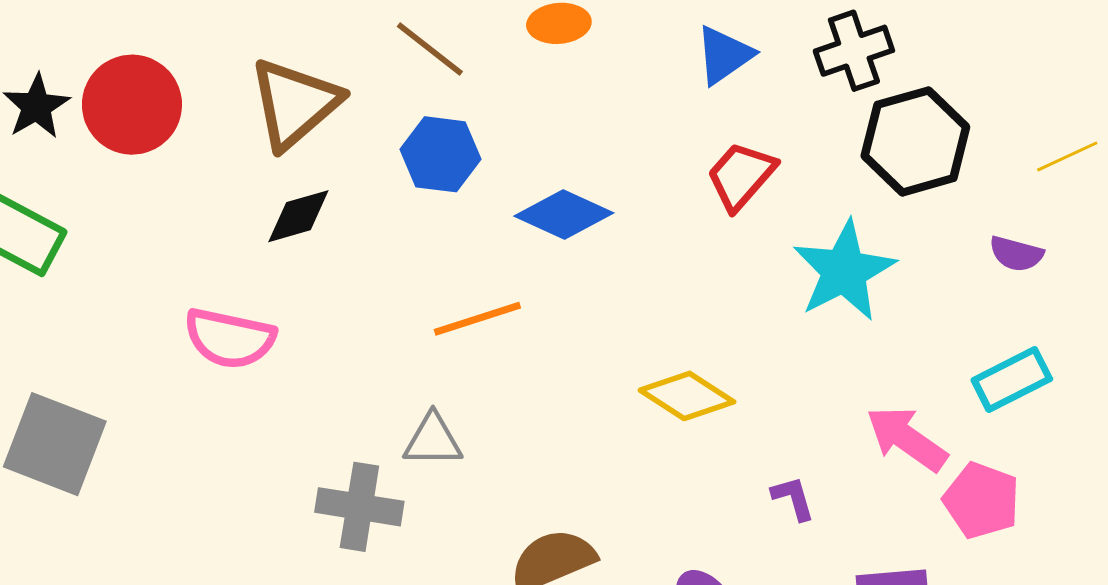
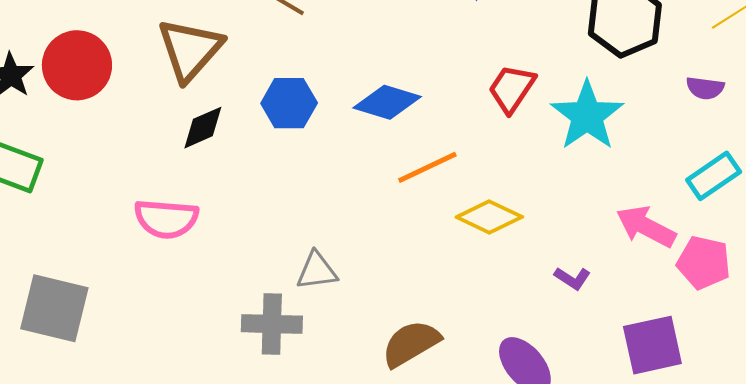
blue hexagon: (441, 154) -> (289, 103), moved
red trapezoid: (741, 176) -> (512, 89), moved
orange line: (477, 319) -> (427, 167), moved
purple L-shape: (793, 498) -> (572, 278), turned 147

